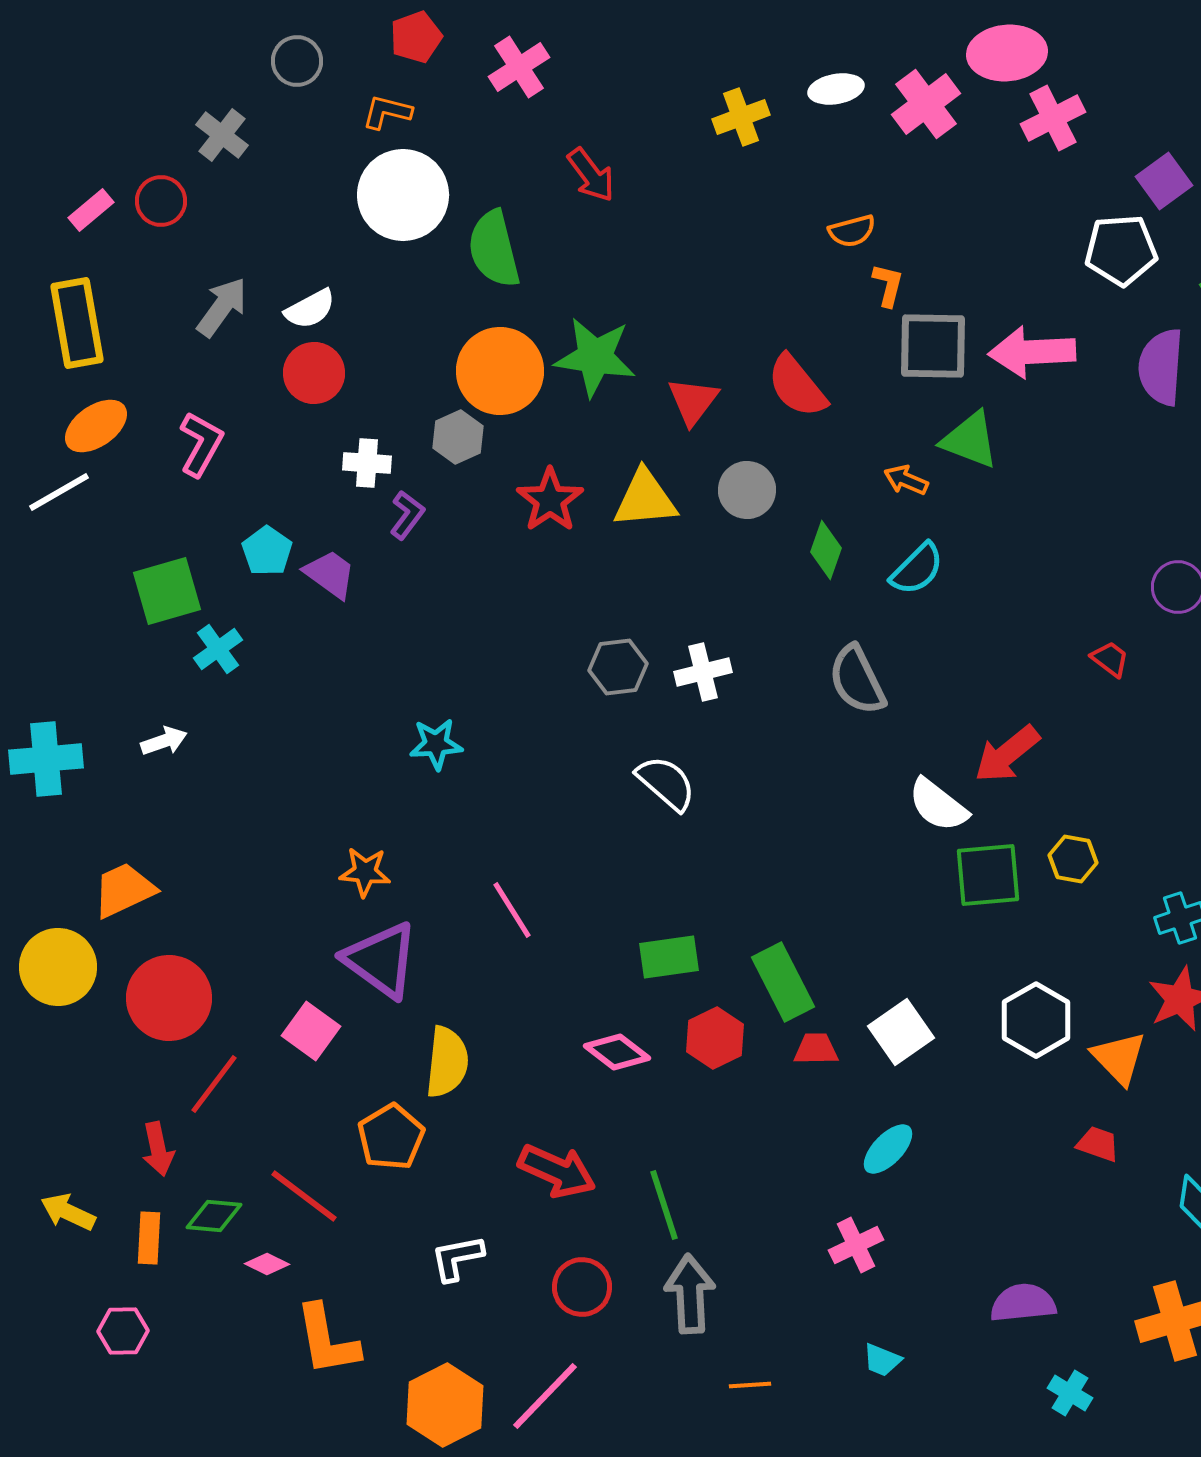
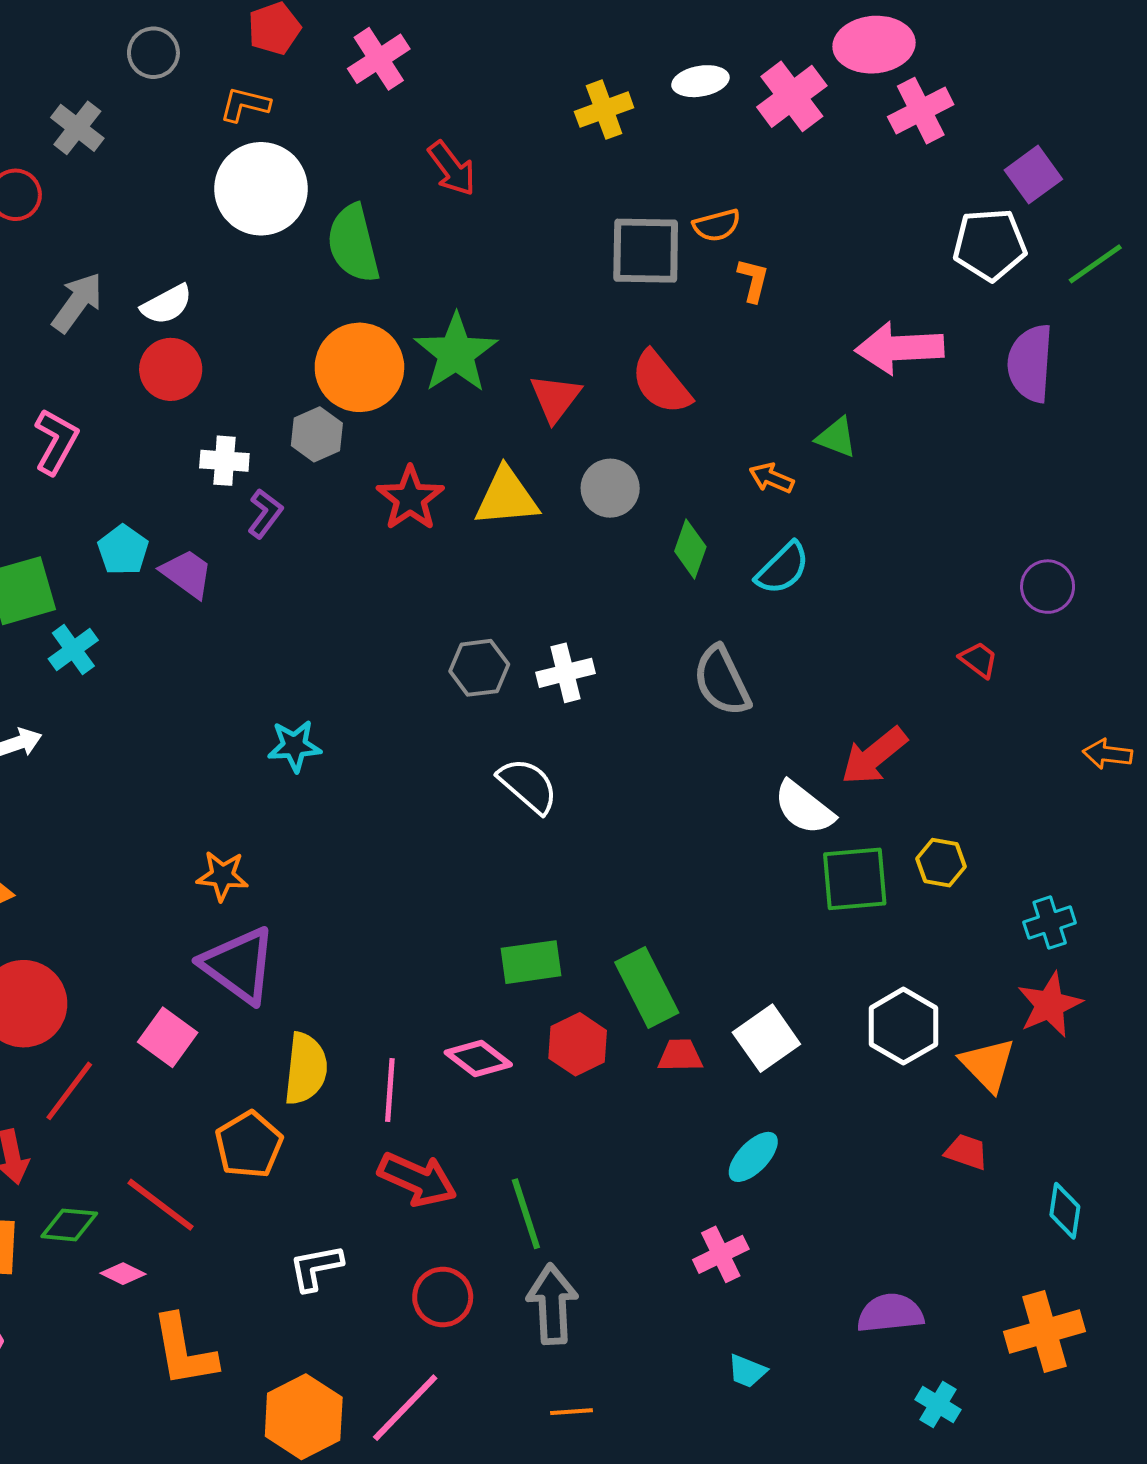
gray square: (933, 346) -> (646, 251), moved
green star: (595, 357) -> (456, 353), turned 30
green triangle: (970, 440) -> (836, 437), size x0.7
pink line: (512, 910) -> (390, 1090), moved, turned 36
orange line: (750, 1385) -> (572, 1412), moved

